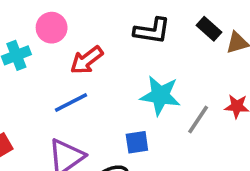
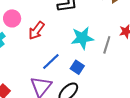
blue line: (71, 103) -> (51, 62), moved
blue square: (137, 142) -> (77, 67), turned -32

